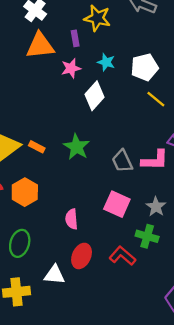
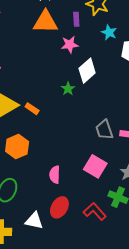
cyan star: (106, 62) -> (109, 32), moved
green star: (77, 147) -> (68, 89), moved, size x0.6

